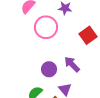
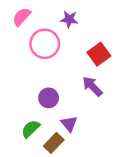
purple arrow: (72, 64) -> (92, 86), moved

